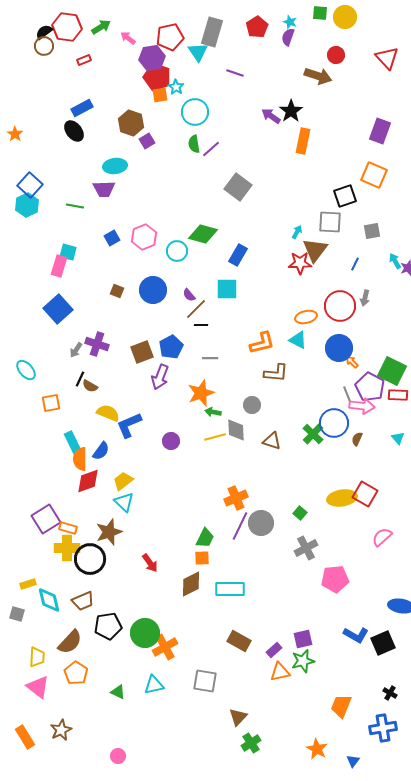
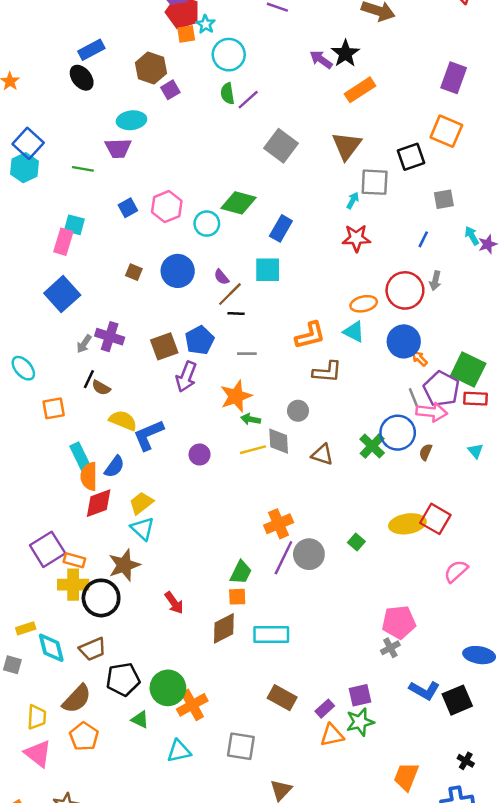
orange rectangle: (303, 141) -> (360, 90), turned 45
gray square: (330, 222) -> (375, 182), moved
brown triangle: (315, 250) -> (347, 146), moved
gray cross: (306, 548) -> (390, 648), moved, size x0.7
green triangle: (118, 692) -> (140, 719), moved

